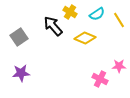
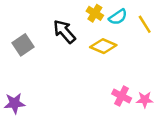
yellow cross: (70, 12) -> (95, 13), moved
pink star: (119, 66) -> (145, 100), moved
purple star: (21, 73) -> (15, 103), moved

